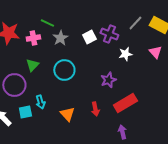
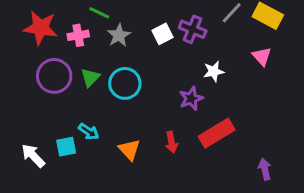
white star: (125, 54) -> (214, 71), moved
green triangle: (32, 65) -> (90, 77), moved
purple circle: (14, 85) -> (54, 76), moved
cyan arrow: (40, 102) -> (89, 132), turned -40
purple arrow: (122, 132) -> (265, 169), moved

